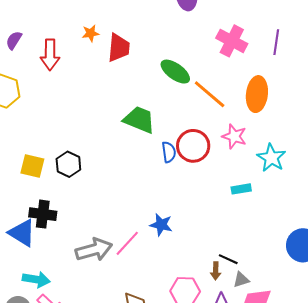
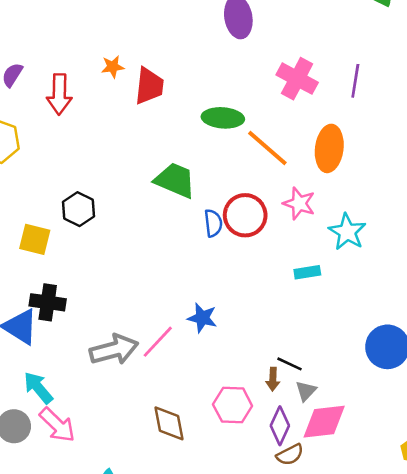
green ellipse: (175, 72) -> (223, 118), turned -32
black hexagon: (68, 164) -> (79, 209), moved
cyan arrow: (36, 279) -> (38, 388), turned -140
gray triangle: (241, 280) -> (306, 391), turned -30

